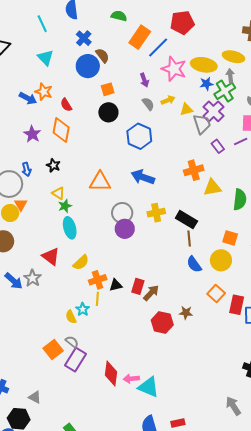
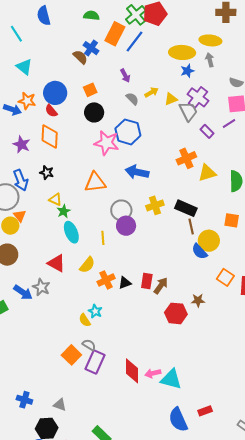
blue cross: (84, 38) -> (91, 48), moved
blue circle: (88, 66) -> (55, 93), moved
pink star: (174, 69) -> (106, 143), moved
green cross: (225, 91) -> (136, 15), moved
blue arrow: (27, 169) -> (21, 180), size x1.5
yellow circle: (221, 260) -> (209, 241), moved
yellow line: (97, 299) -> (103, 238), moved

